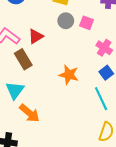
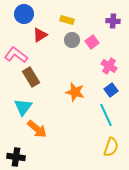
pink square: (87, 23) -> (92, 42), turned 32
red triangle: (36, 36) -> (40, 35), moved

